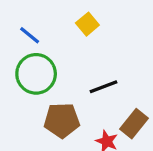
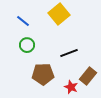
yellow square: (87, 24) -> (59, 14), size x1.5
green circle: (36, 74) -> (27, 45), size x0.6

